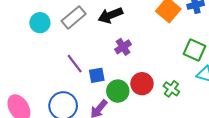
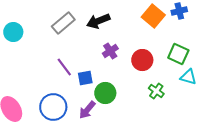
cyan circle: (40, 23) -> (13, 32), moved
red circle: (142, 84) -> (142, 60), moved

